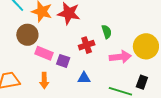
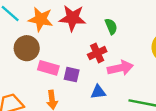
green semicircle: (107, 32) -> (111, 26), moved
pink arrow: (120, 57) -> (120, 68), moved

